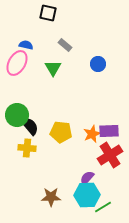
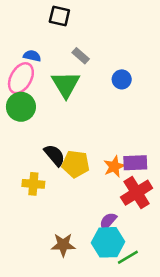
green triangle: (53, 68) -> (66, 84), size x1.4
green circle: (17, 115) -> (21, 107), moved
black semicircle: (30, 126) -> (55, 155), moved

